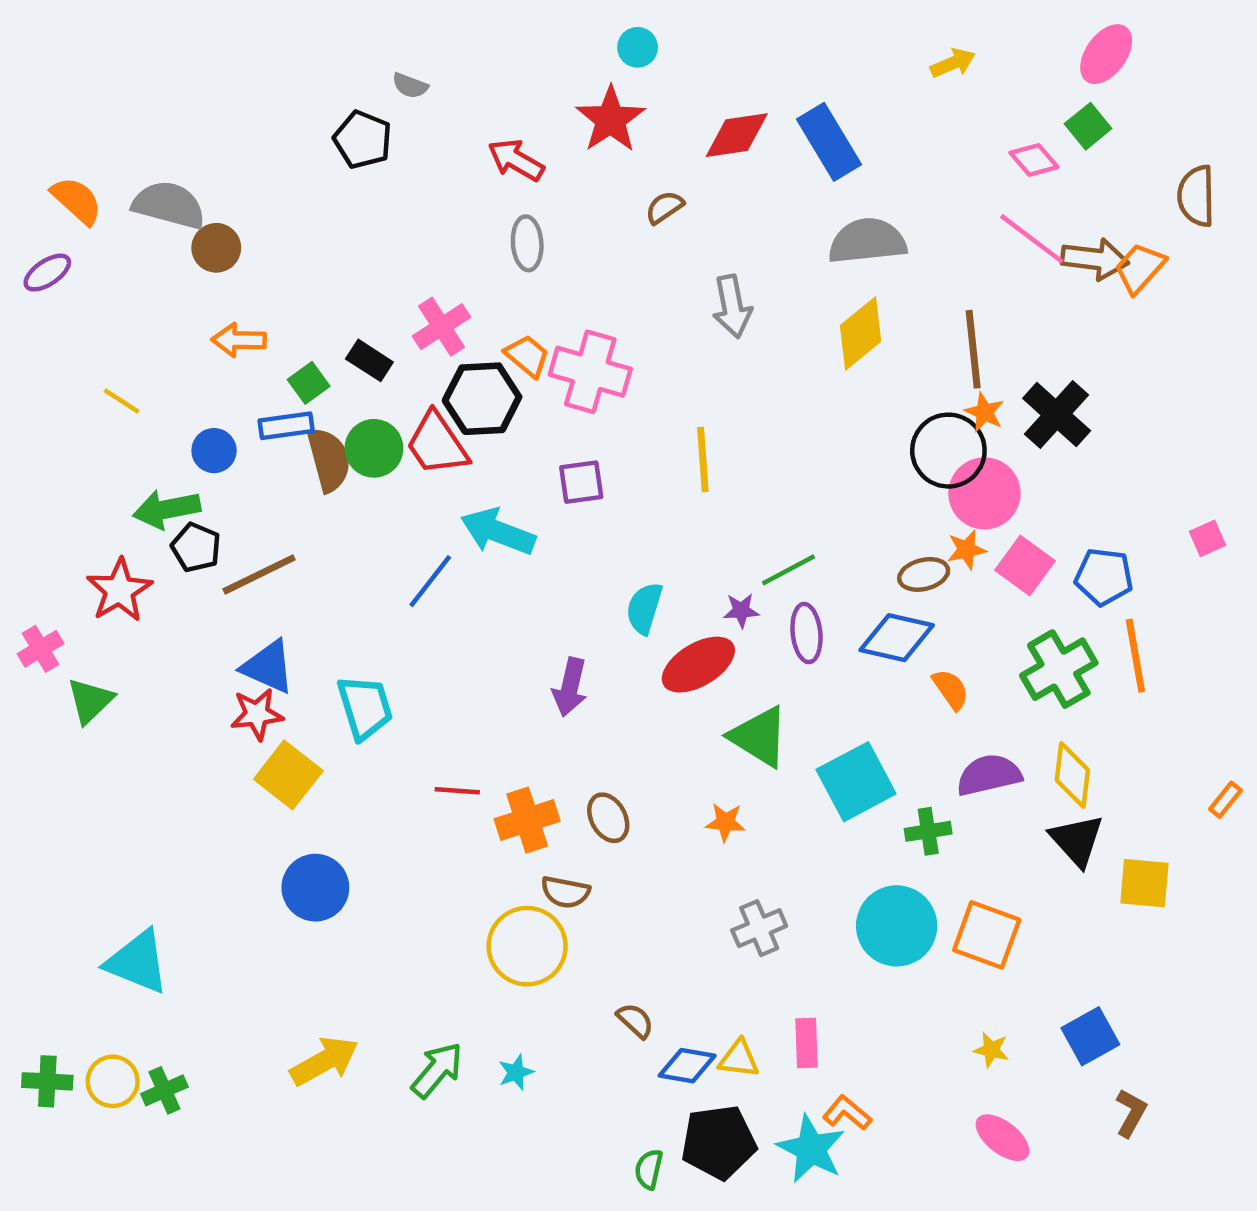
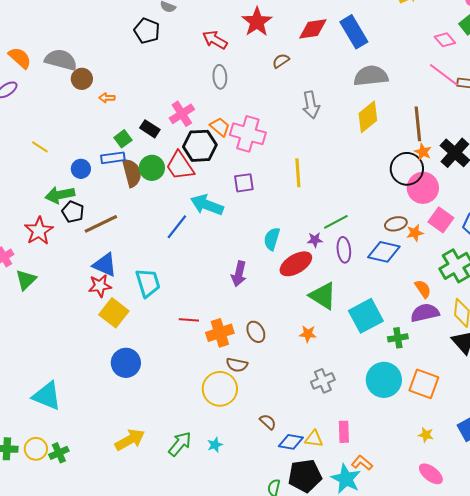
orange arrow: (239, 340) -> (107, 98), moved, size x0.7
orange star: (966, 550) -> (415, 233), moved
orange semicircle: (951, 689) -> (423, 289), moved

